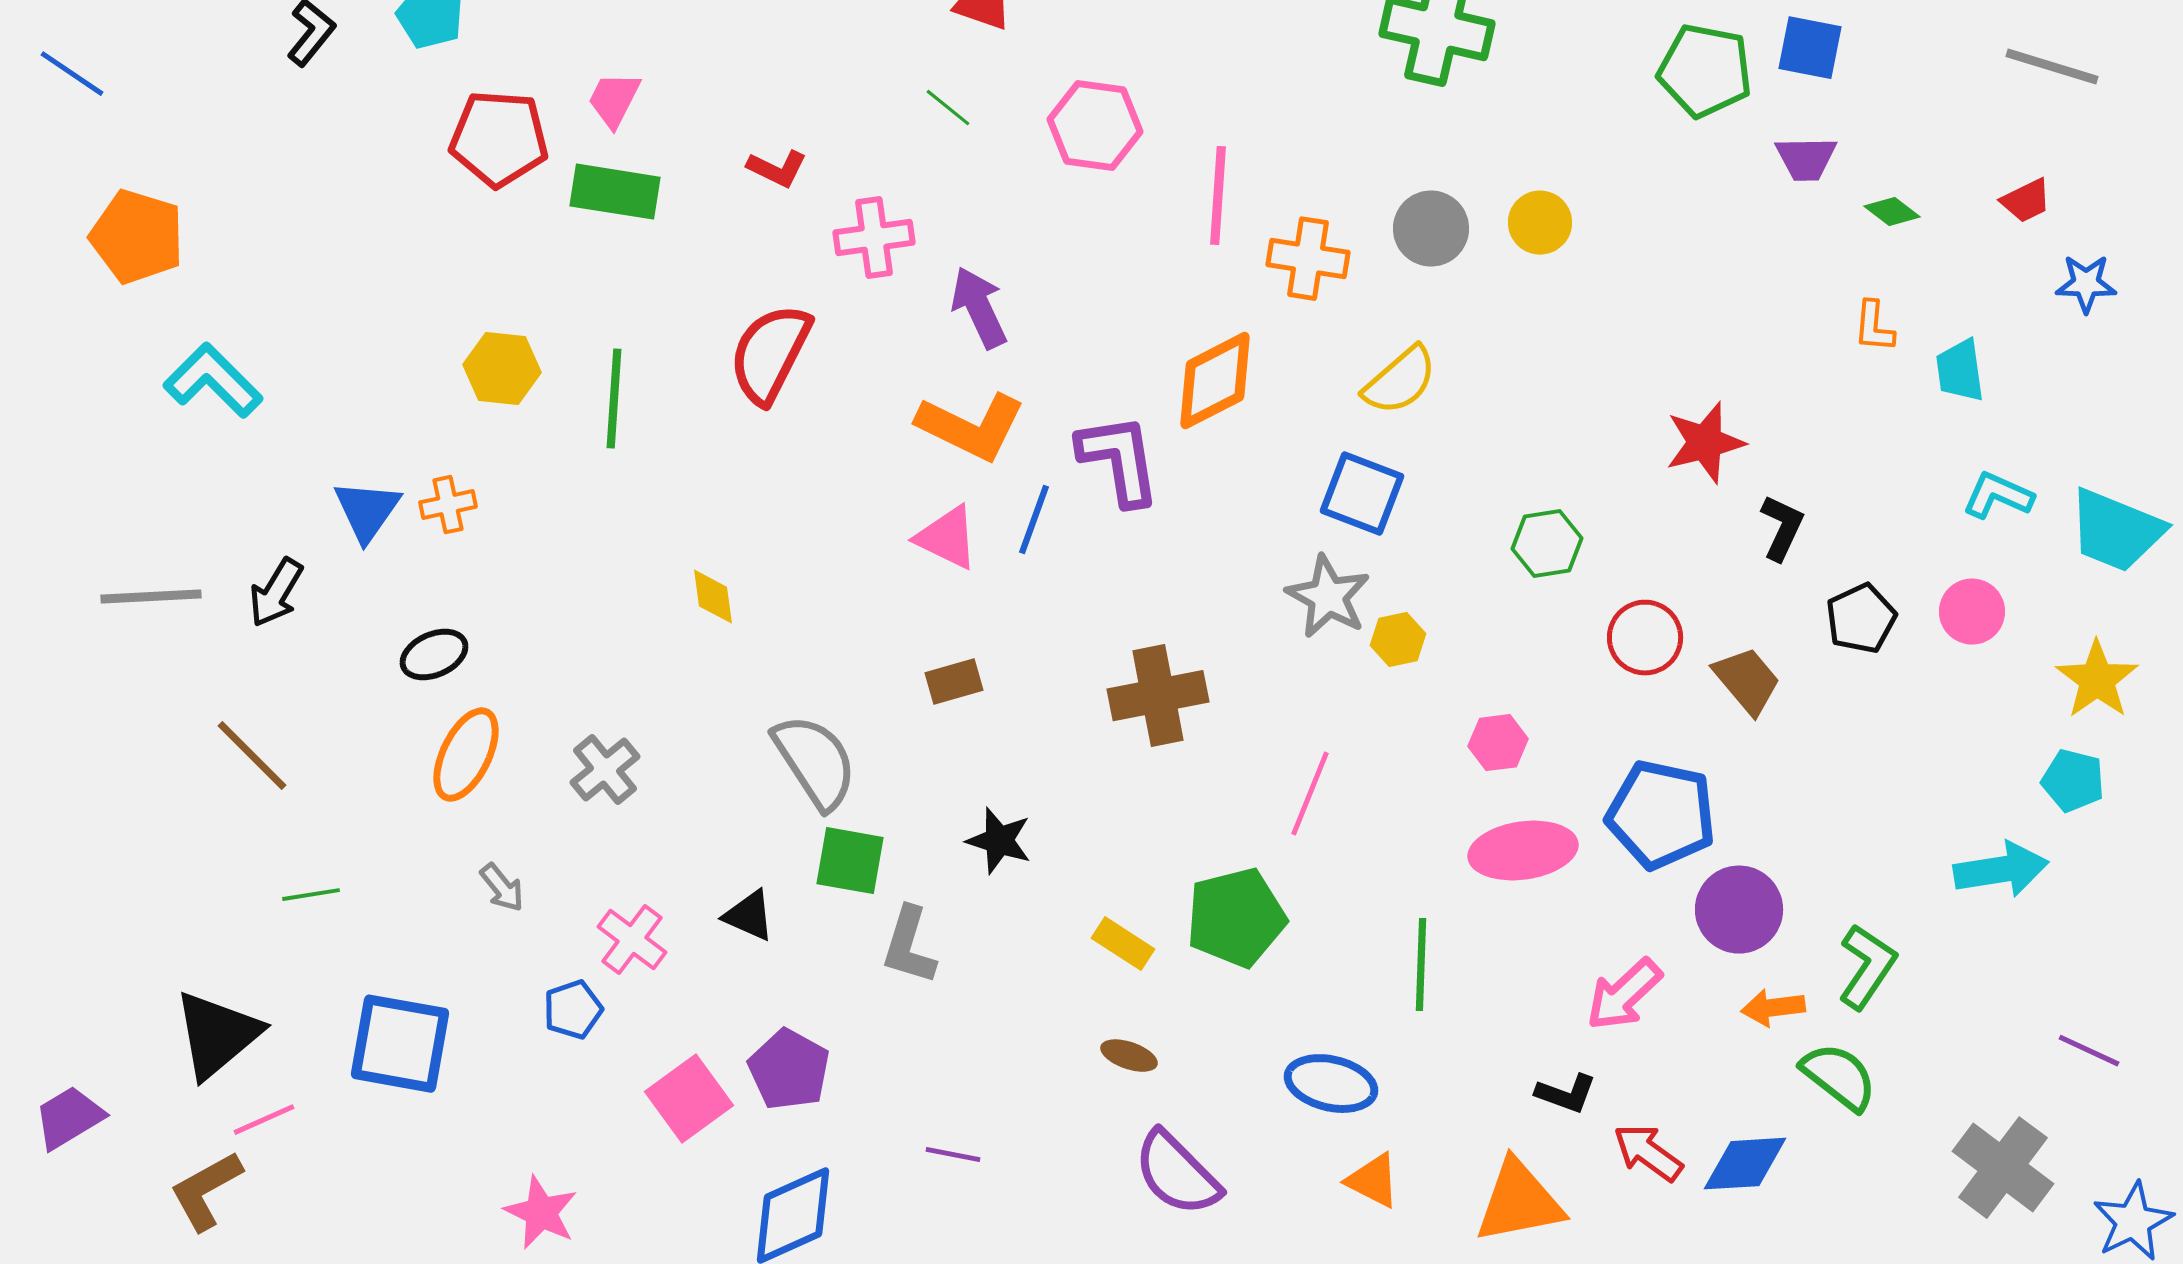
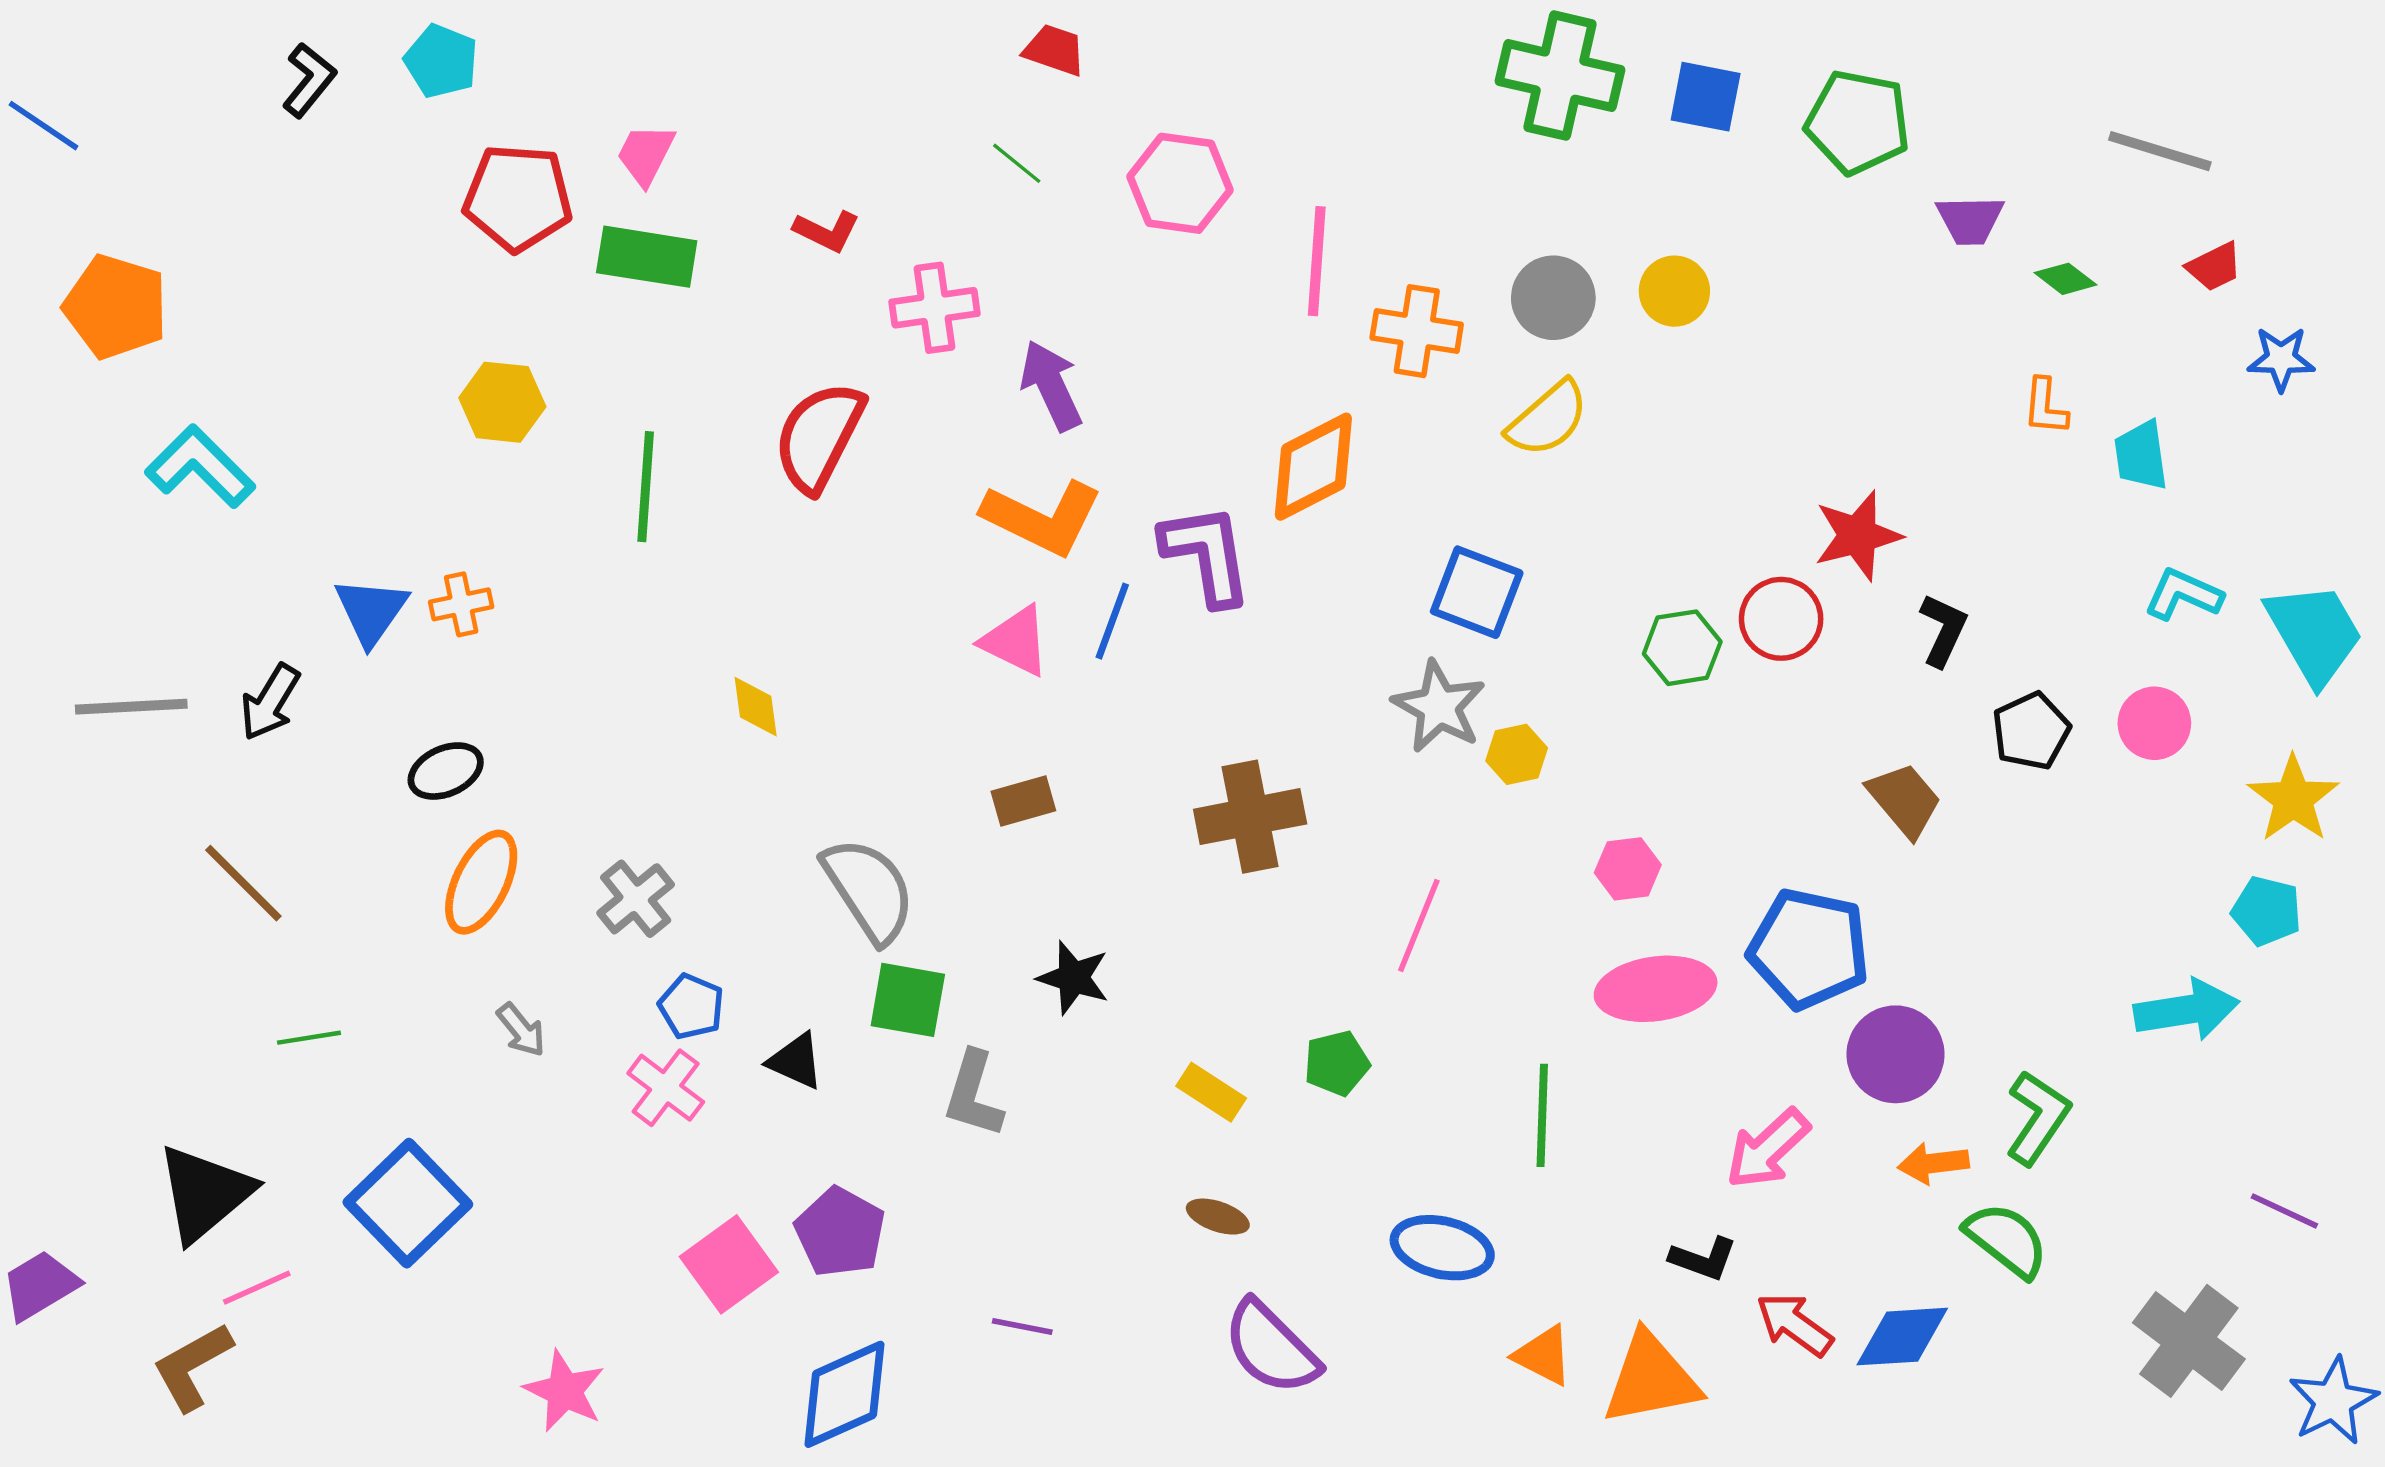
blue square: (1810, 48) -> (1706, 97), moved
gray line: (2052, 67) -> (2160, 151), moved
yellow hexagon: (502, 369) -> (502, 402), moved
yellow semicircle: (1400, 381) -> (1548, 419), moved
cyan trapezoid: (2116, 531) -> (2314, 633), turned -142
red circle: (1645, 638) -> (1781, 619), moved
green pentagon: (1236, 918) -> (1337, 1063), size x0.6
blue pentagon: (573, 1010) -> (691, 1007), moved, turned -30
blue square: (400, 1044) -> (408, 1203), turned 36
orange triangle: (1373, 1181) -> (1543, 1355), moved

